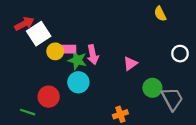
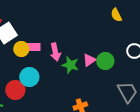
green star: (77, 60) -> (70, 65), moved
cyan circle: (78, 82) -> (29, 77), moved
green circle: (152, 88) -> (105, 61), moved

